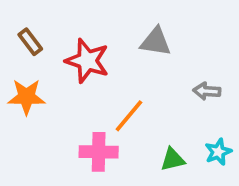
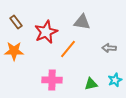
red star: (87, 61) -> (46, 32), turned 30
orange line: (129, 116) -> (68, 49), moved

